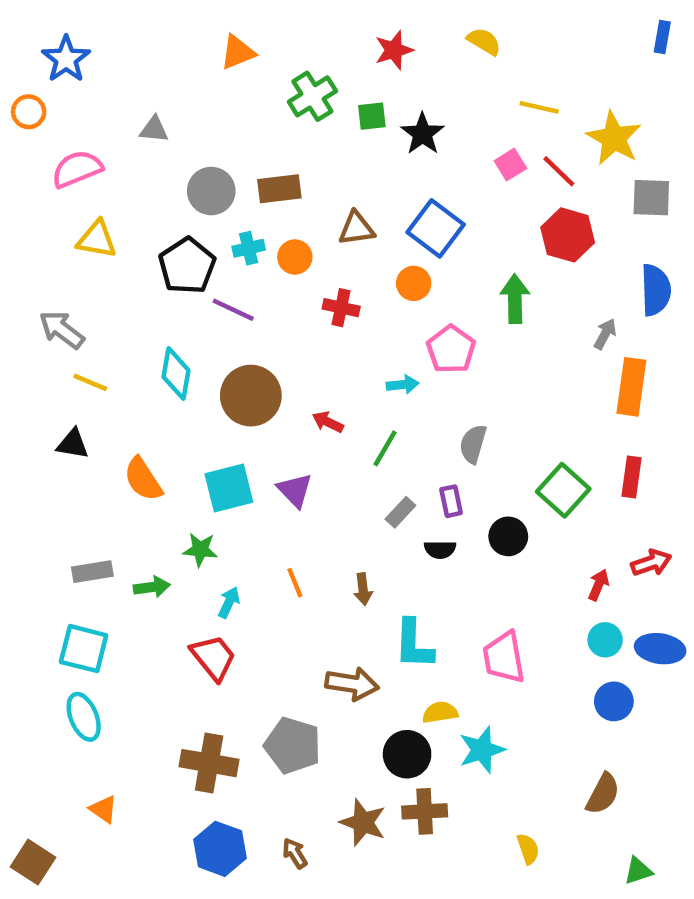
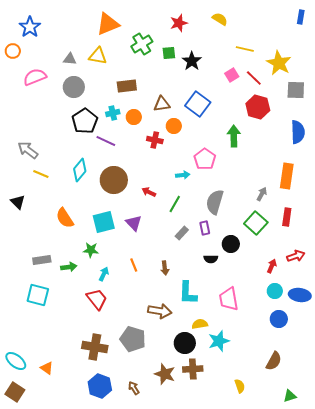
orange triangle: (238, 52) -> (108, 24), size x1.4
gray circle: (211, 191) -> (74, 87), moved
yellow triangle: (97, 239) -> (98, 56), moved
orange circle: (414, 283) -> (174, 126), moved
gray arrow: (605, 334) -> (262, 194), moved
cyan diamond: (176, 374) -> (80, 170), turned 30
black triangle: (73, 444) -> (18, 202), moved, turned 35
gray semicircle: (473, 444) -> (215, 202), size x1.4
black semicircle: (440, 550) -> (211, 259), moved
cyan ellipse: (84, 717) -> (16, 361), moved, turned -30

